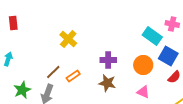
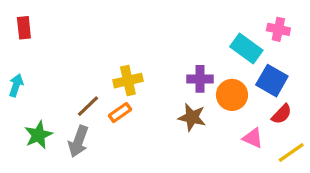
yellow cross: (68, 39) -> (128, 81), moved, turned 36
purple cross: (108, 60) -> (200, 79), moved
brown star: (107, 83) -> (192, 117), moved
pink triangle: (143, 92) -> (253, 138), moved

